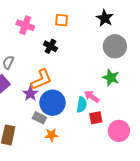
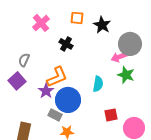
black star: (105, 18) -> (102, 25), moved
pink cross: (25, 25) -> (41, 23), turned 30
pink arrow: (92, 97) -> (119, 57), moved, turned -56
cyan semicircle: (82, 105) -> (98, 84), moved

